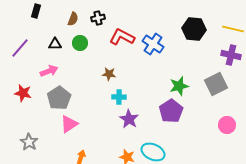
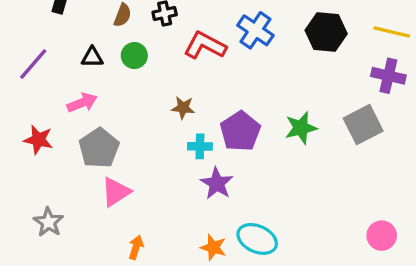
blue cross: (153, 44) -> (255, 30), moved
purple pentagon: (171, 111) -> (240, 131), moved
pink circle: (227, 125) -> (382, 236), moved

